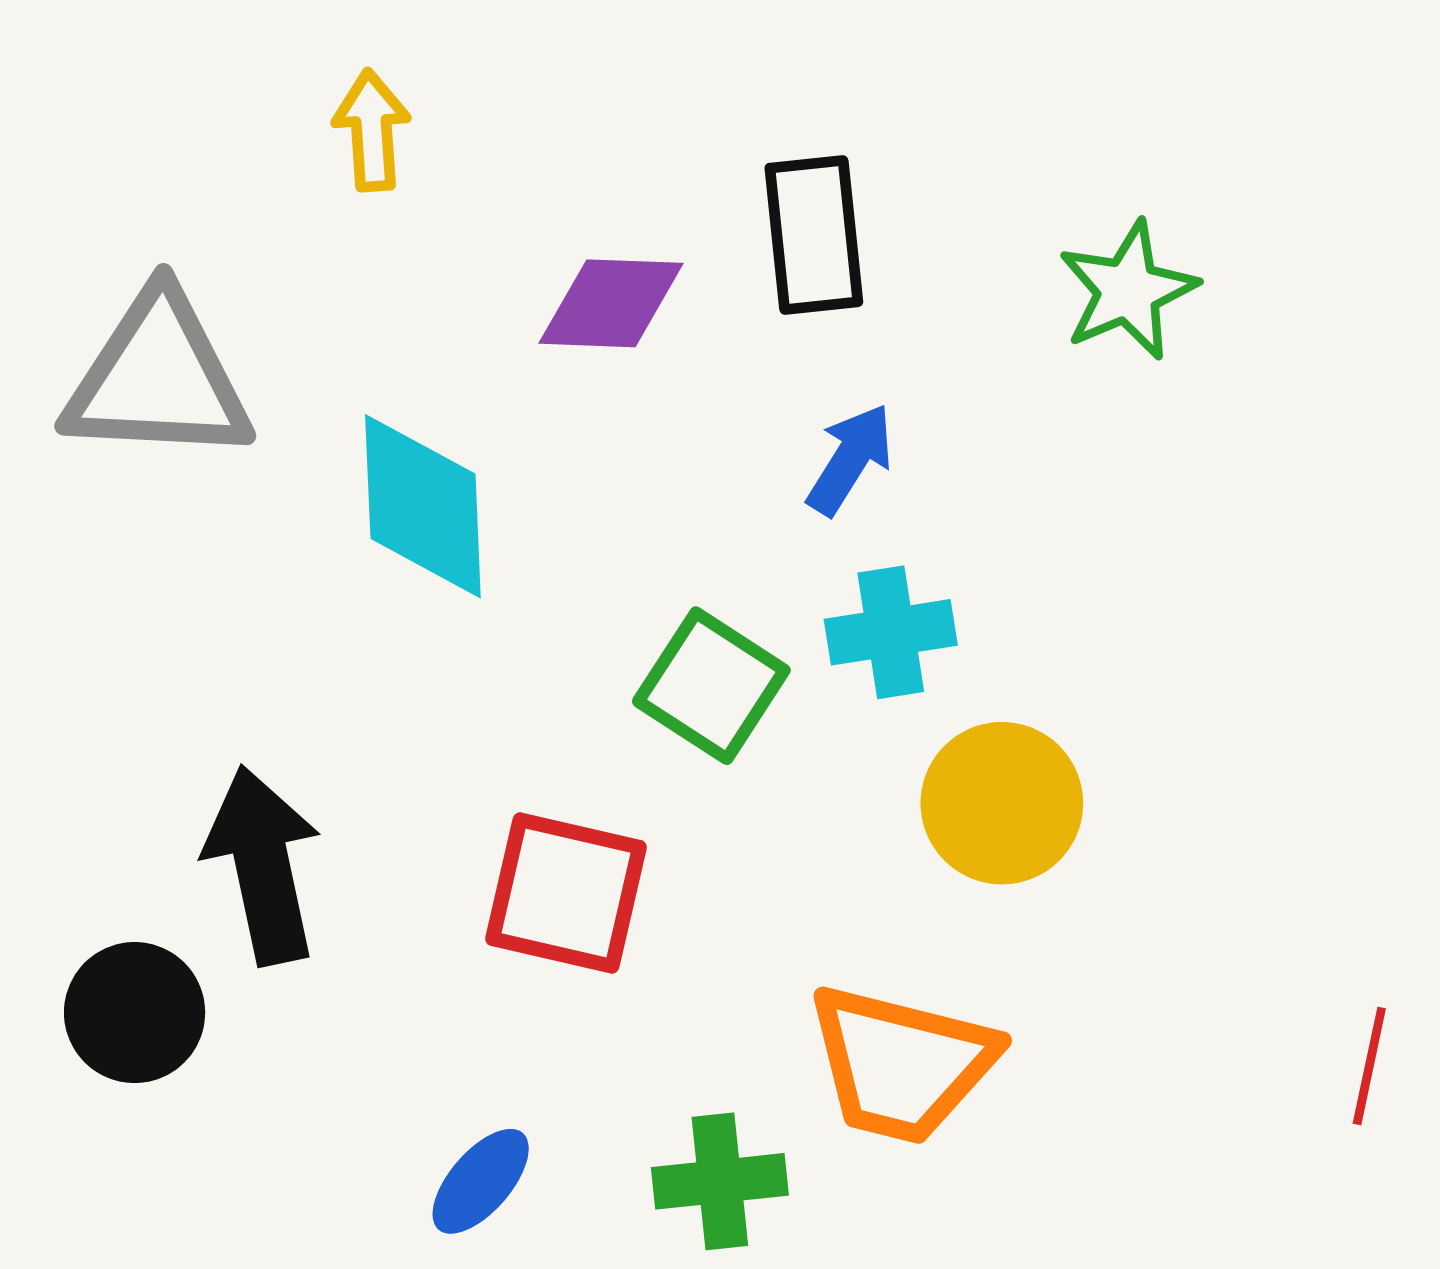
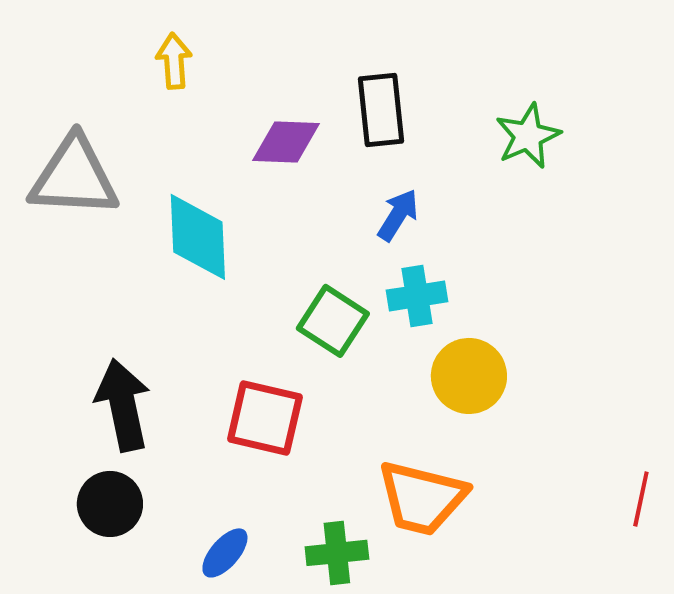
black circle: (135, 1013) -> (110, 504), moved

